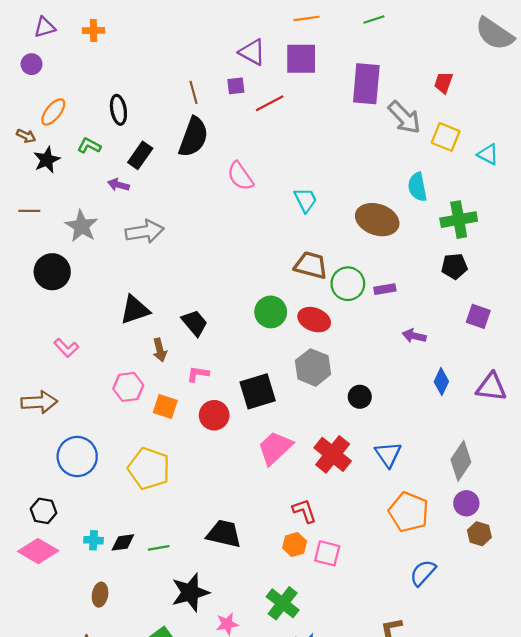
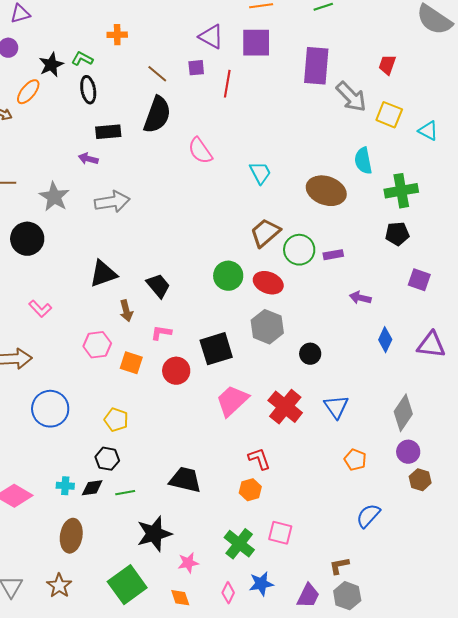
orange cross: (93, 30) -> (117, 35), moved
brown line: (193, 92) -> (157, 74), turned -35
red line: (270, 103) -> (227, 84), turned -52
green L-shape: (89, 146) -> (82, 59), moved
black rectangle: (140, 155) -> (108, 132), turned 50
black star: (47, 160) -> (51, 65), moved
brown trapezoid: (311, 265) -> (265, 233), turned -56
yellow pentagon: (149, 468) -> (116, 420), size x0.6
black hexagon: (43, 511) -> (107, 459), moved
orange pentagon: (409, 512) -> (355, 460), size x0.6
pink square: (327, 553) -> (280, 533), moved
brown ellipse: (100, 595) -> (71, 536), size x1.5

